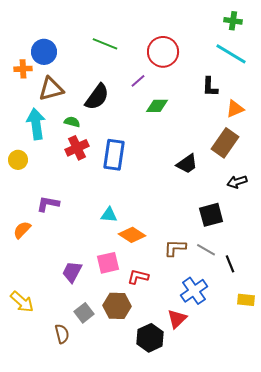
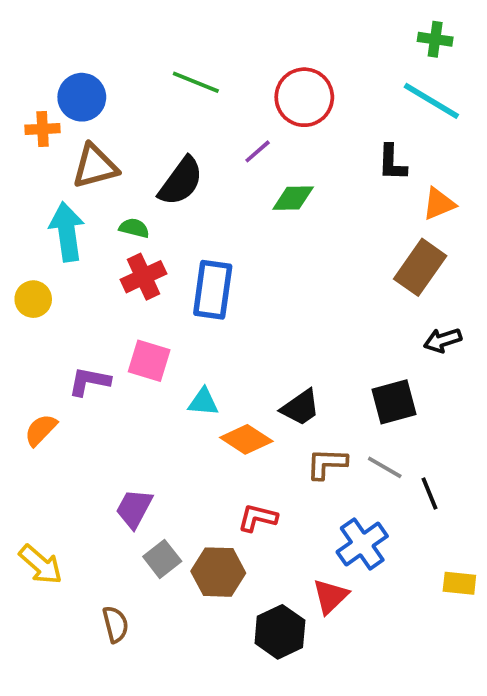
black trapezoid: (187, 164) -> (301, 408), moved
pink square: (108, 263) -> (149, 361), moved, turned 30
yellow rectangle: (246, 300) -> (459, 583), moved
gray square: (84, 313) -> (162, 559), moved

